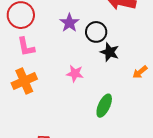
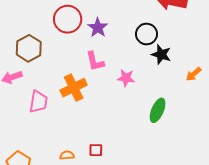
purple star: (69, 23) -> (98, 28), moved
pink L-shape: (26, 47) -> (95, 61), moved

